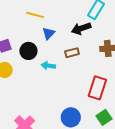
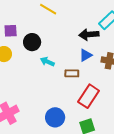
blue triangle: (49, 33) -> (86, 55), moved
brown rectangle: (72, 53) -> (72, 73), moved

